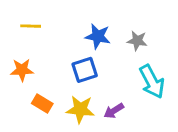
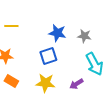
orange rectangle: (42, 103) -> (11, 81), moved
purple arrow: (114, 111) -> (76, 84), moved

